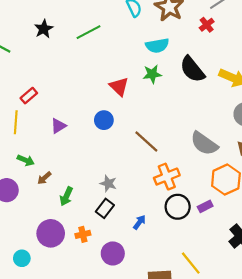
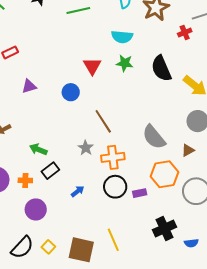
cyan semicircle: (157, 46) -> (122, 37), moved
gray star: (108, 183) -> (86, 148), moved
green arrow: (66, 196) -> (38, 149), moved, turned 72
orange cross: (83, 234) -> (25, 180), moved
purple circle: (113, 253) -> (36, 209), moved

